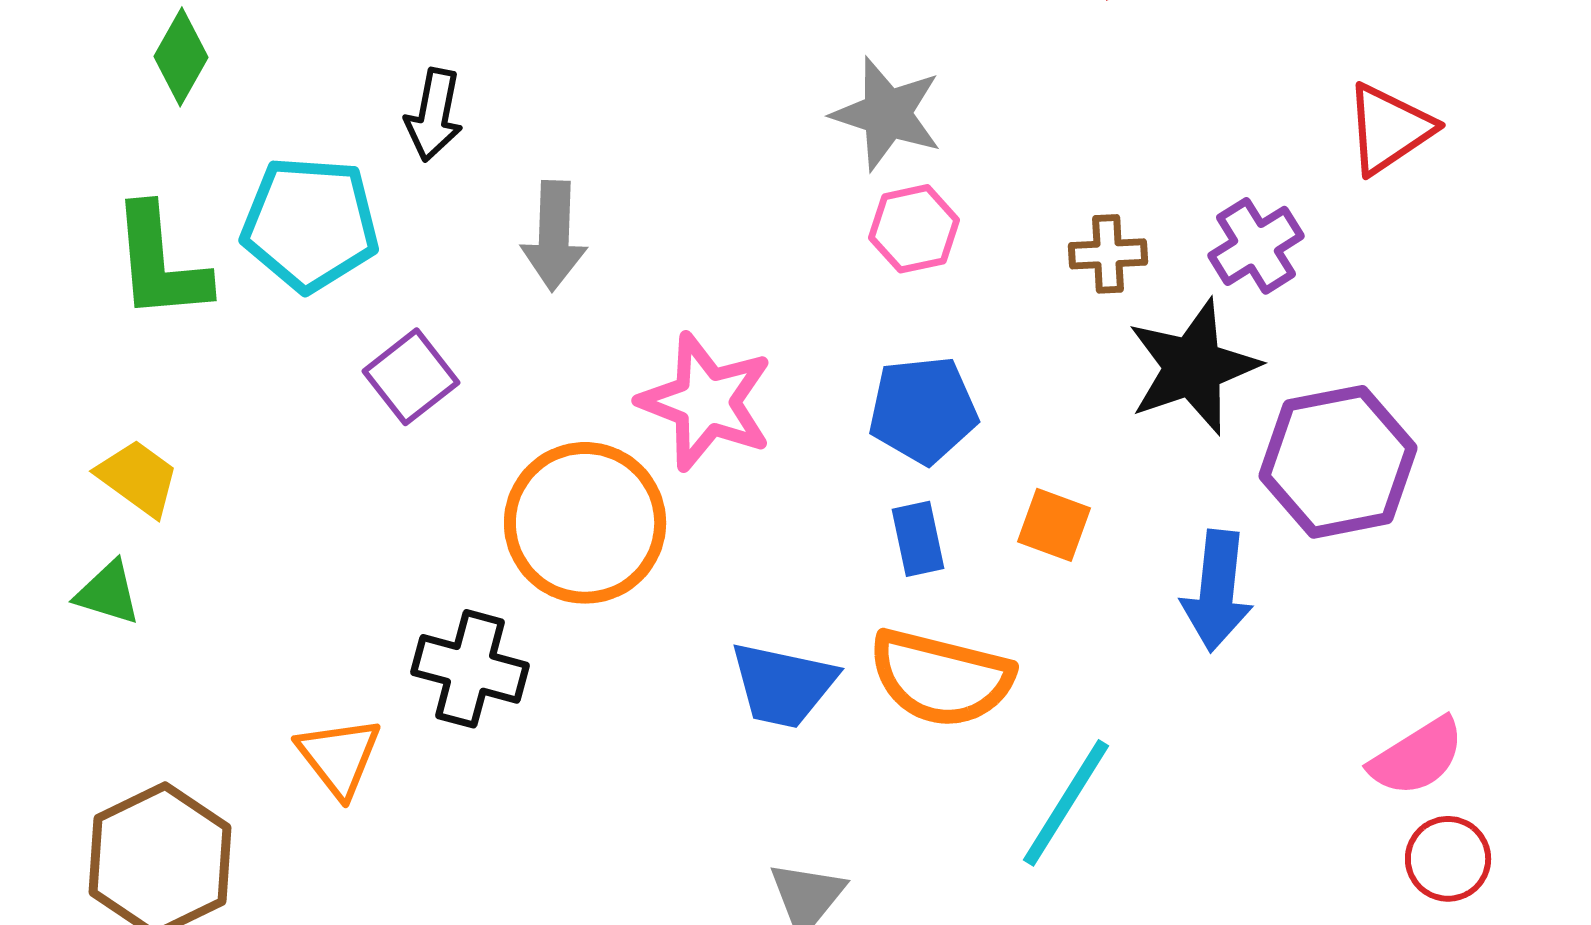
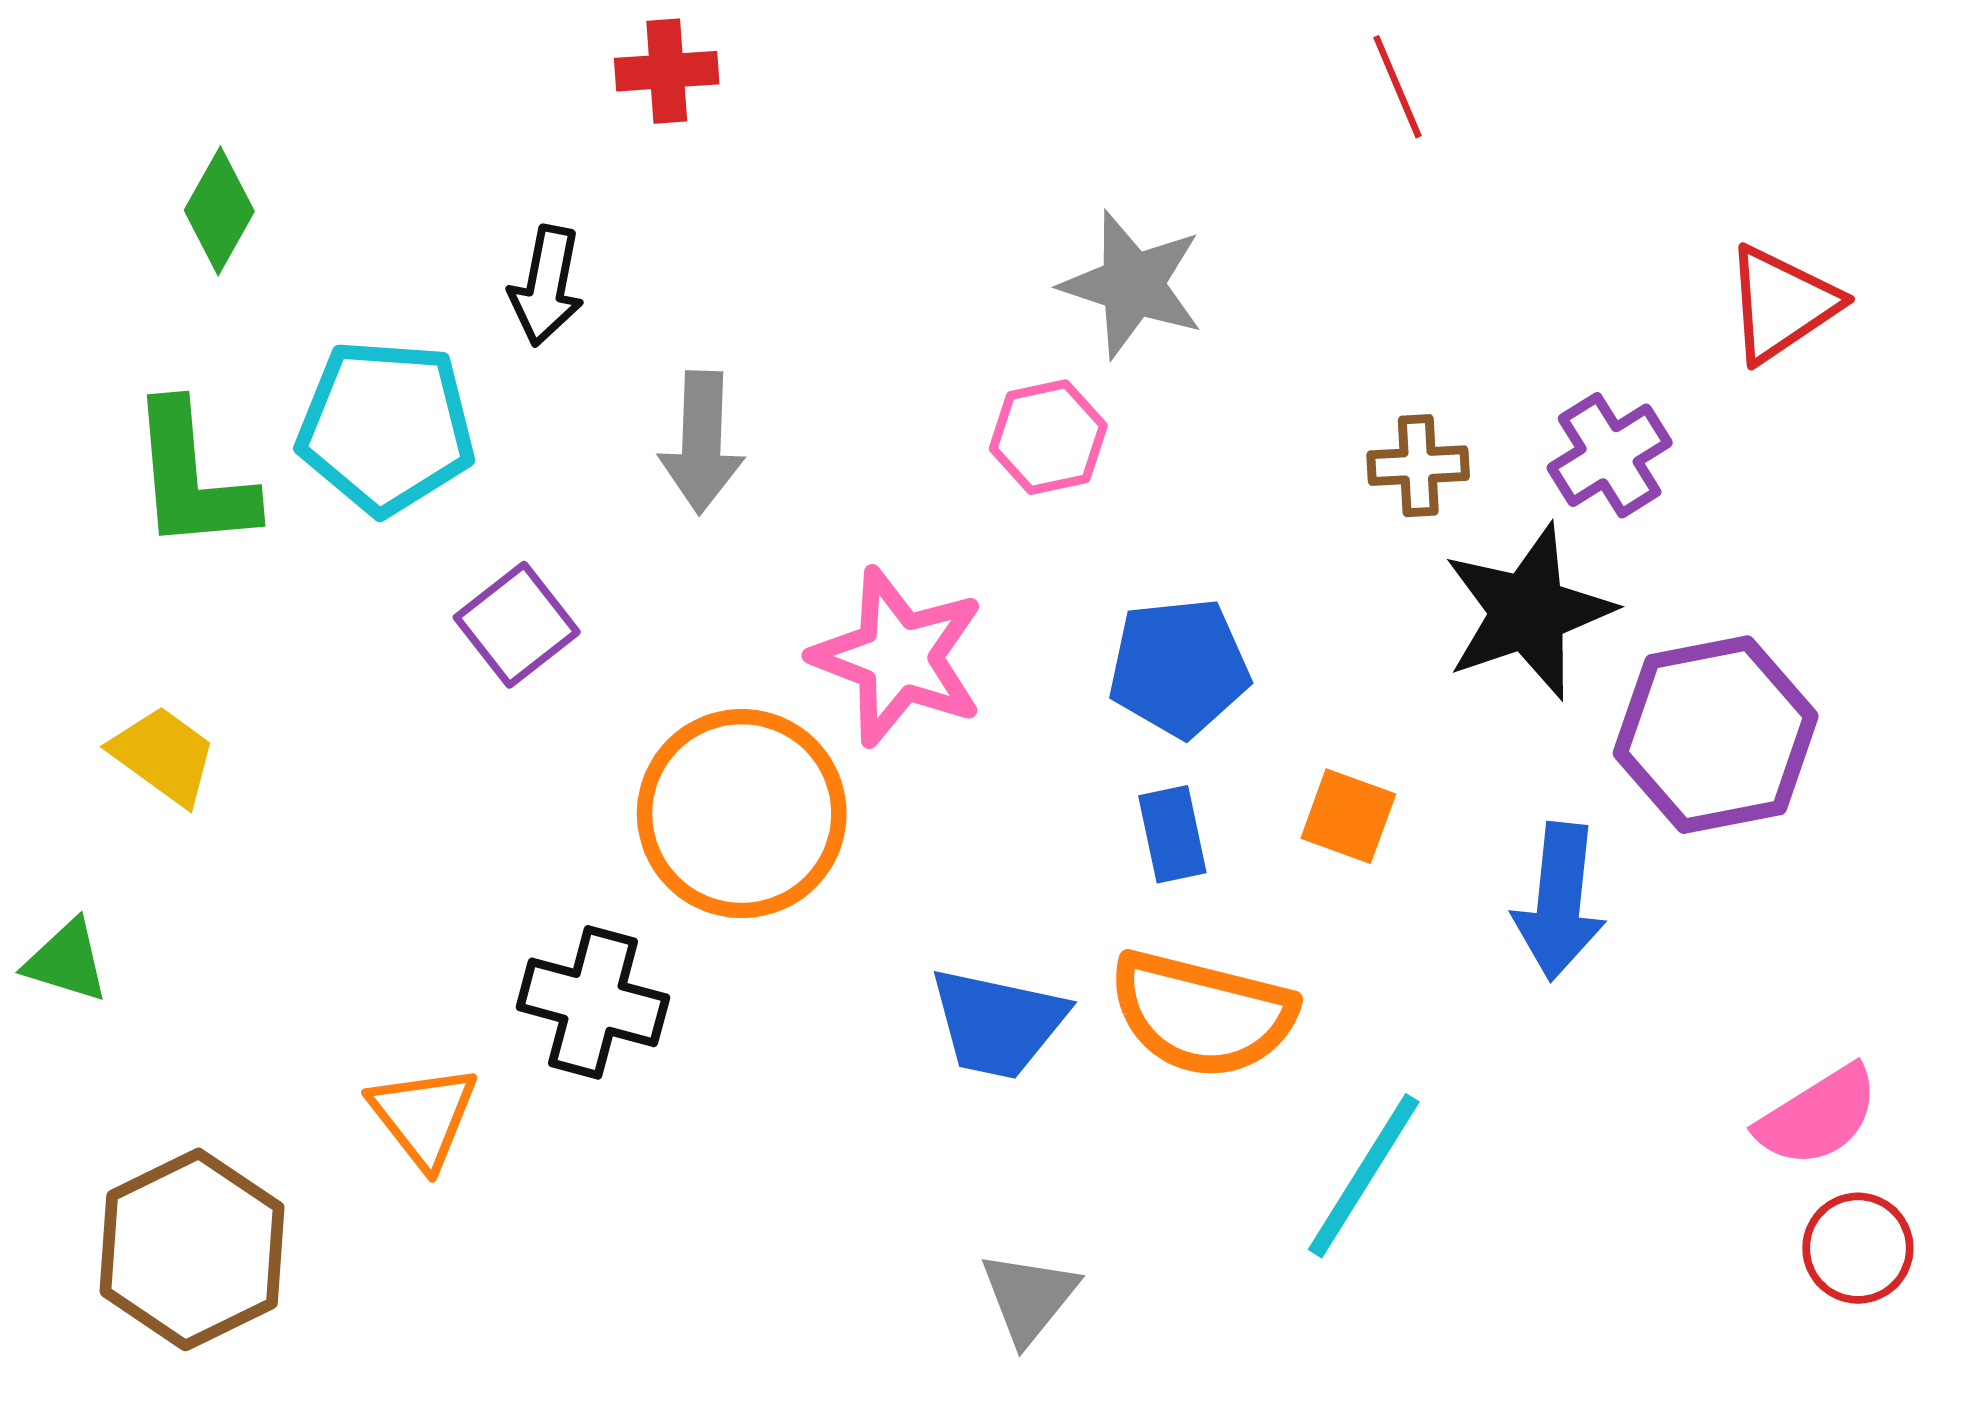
pink hexagon: (914, 229) -> (1048, 437), moved
green triangle: (108, 593) -> (67, 961), moved

